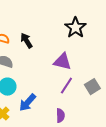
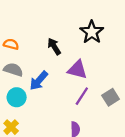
black arrow: (26, 41) -> (54, 46), moved
blue arrow: (27, 103) -> (39, 81), moved

